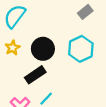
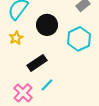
black circle: (43, 49) -> (47, 25), moved

